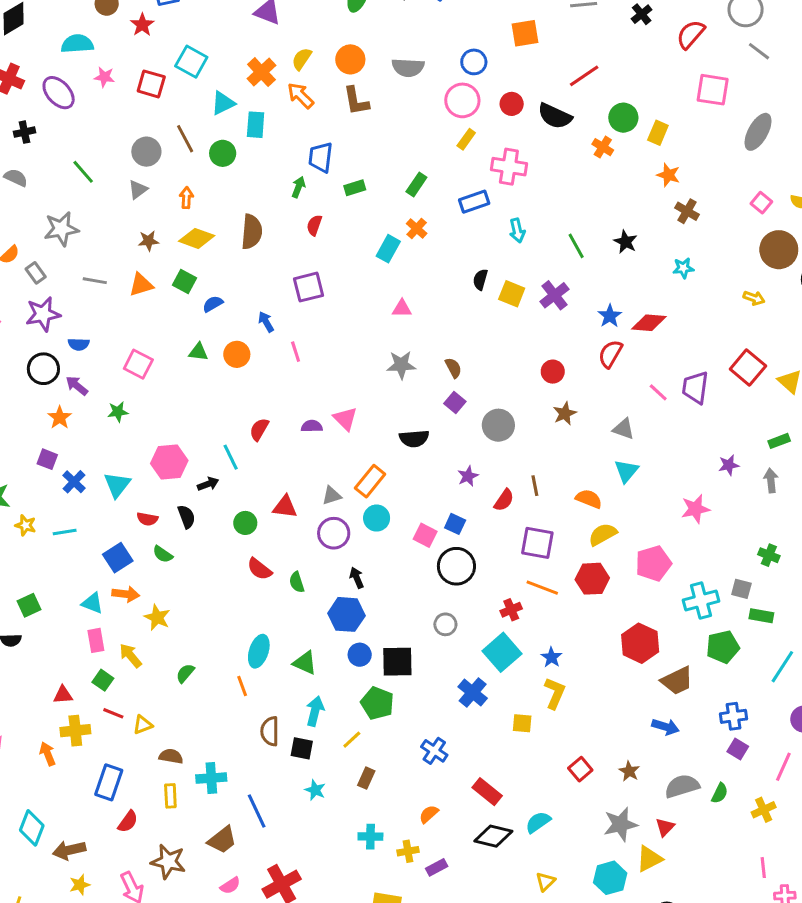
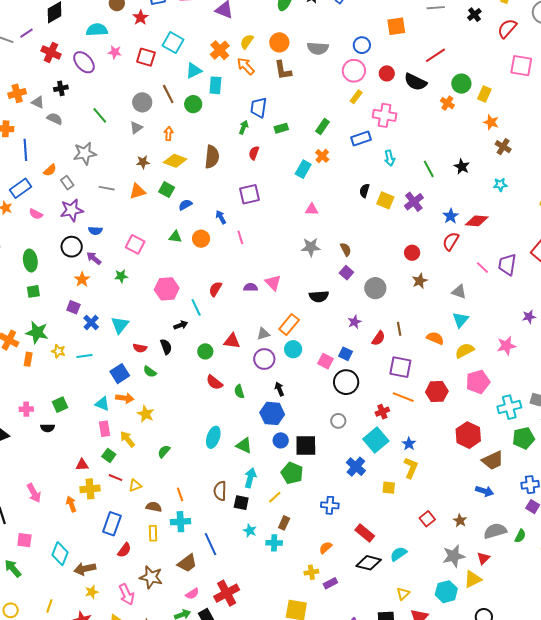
pink hexagon: (169, 462) -> (167, 289), moved
yellow semicircle: (603, 534) -> (465, 351), moved
orange line: (242, 686) -> (180, 494), moved
blue cross: (434, 751) -> (330, 505), turned -30
cyan cross: (370, 837) -> (274, 543), moved

